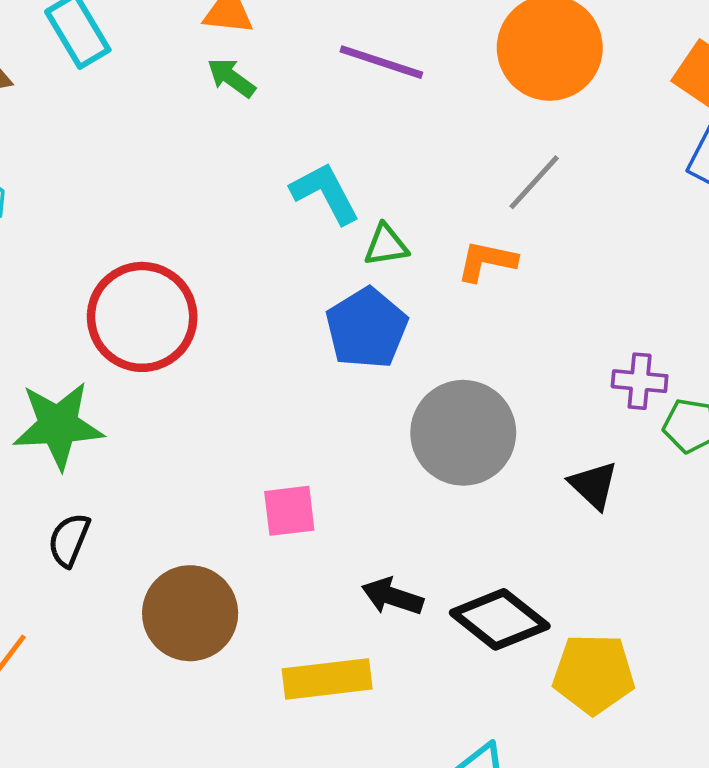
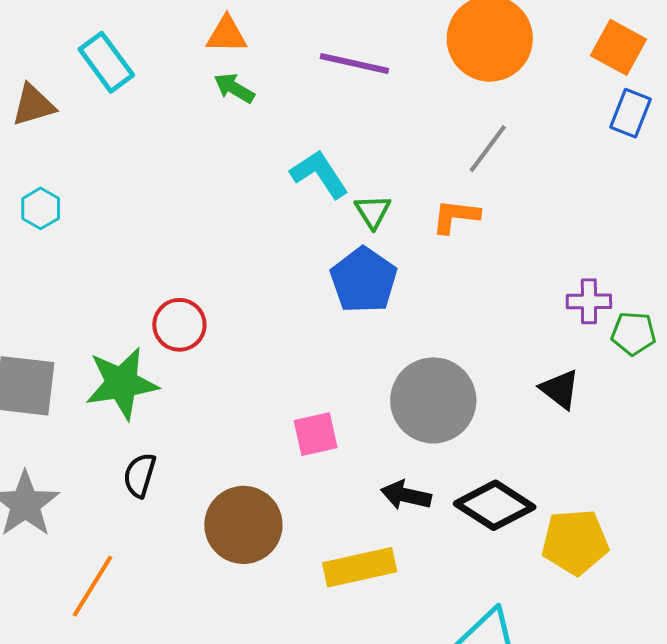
green triangle: (386, 245) -> (373, 211), turned -48
red circle: (142, 317) -> (179, 325), moved, size x0.6
gray circle: (463, 433) -> (433, 400), moved

